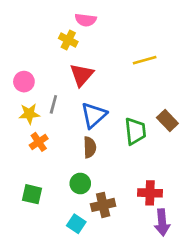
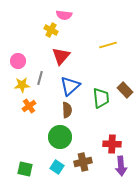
green circle: (80, 184) -> (60, 137), size x1.5
green square: (32, 194) -> (25, 169), moved
brown cross: (103, 205) -> (83, 162), moved

